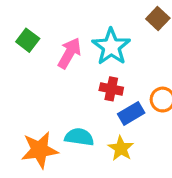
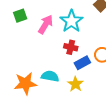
green square: (28, 40) -> (20, 16), turned 32

